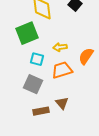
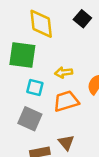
green square: (27, 33) -> (22, 55), turned 30

